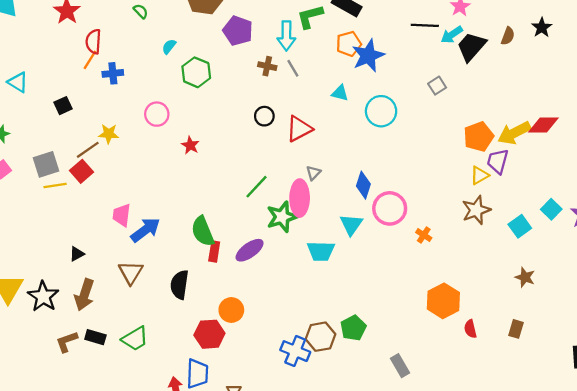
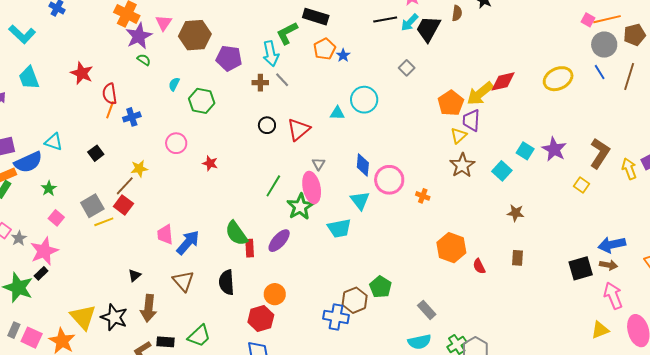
blue star: (368, 56) -> (343, 55), size x0.5
cyan triangle: (340, 93) -> (337, 113), moved

